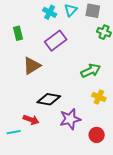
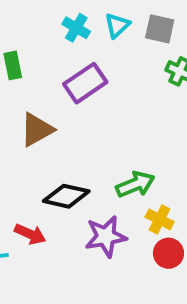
green arrow: (91, 71) -> (135, 184), moved
yellow cross: (99, 97) -> (160, 219), moved
red circle: (97, 135) -> (169, 253), moved

